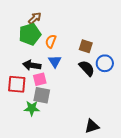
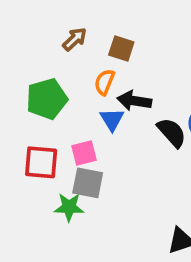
green pentagon: (30, 34) -> (47, 99), moved
brown square: (86, 46) -> (121, 49), moved
black arrow: (32, 65) -> (134, 101), moved

